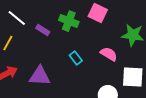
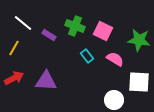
pink square: (98, 13) -> (103, 31), moved
cyan rectangle: (76, 58) -> (87, 56), moved

